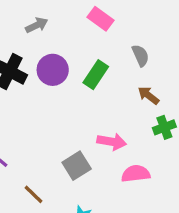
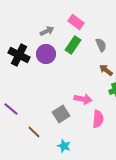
gray arrow: (37, 25) -> (47, 31), moved
green rectangle: (96, 75) -> (73, 45), moved
pink semicircle: (136, 174) -> (98, 119), turned 102

